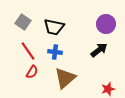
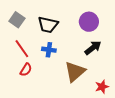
purple circle: (106, 24) -> (89, 22), moved
brown triangle: (65, 78) -> (75, 72), moved

